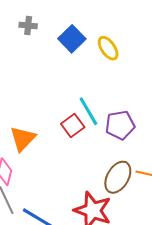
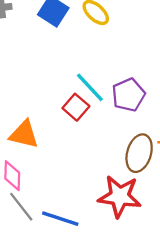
orange triangle: (23, 139) -> (24, 134), turned -48

